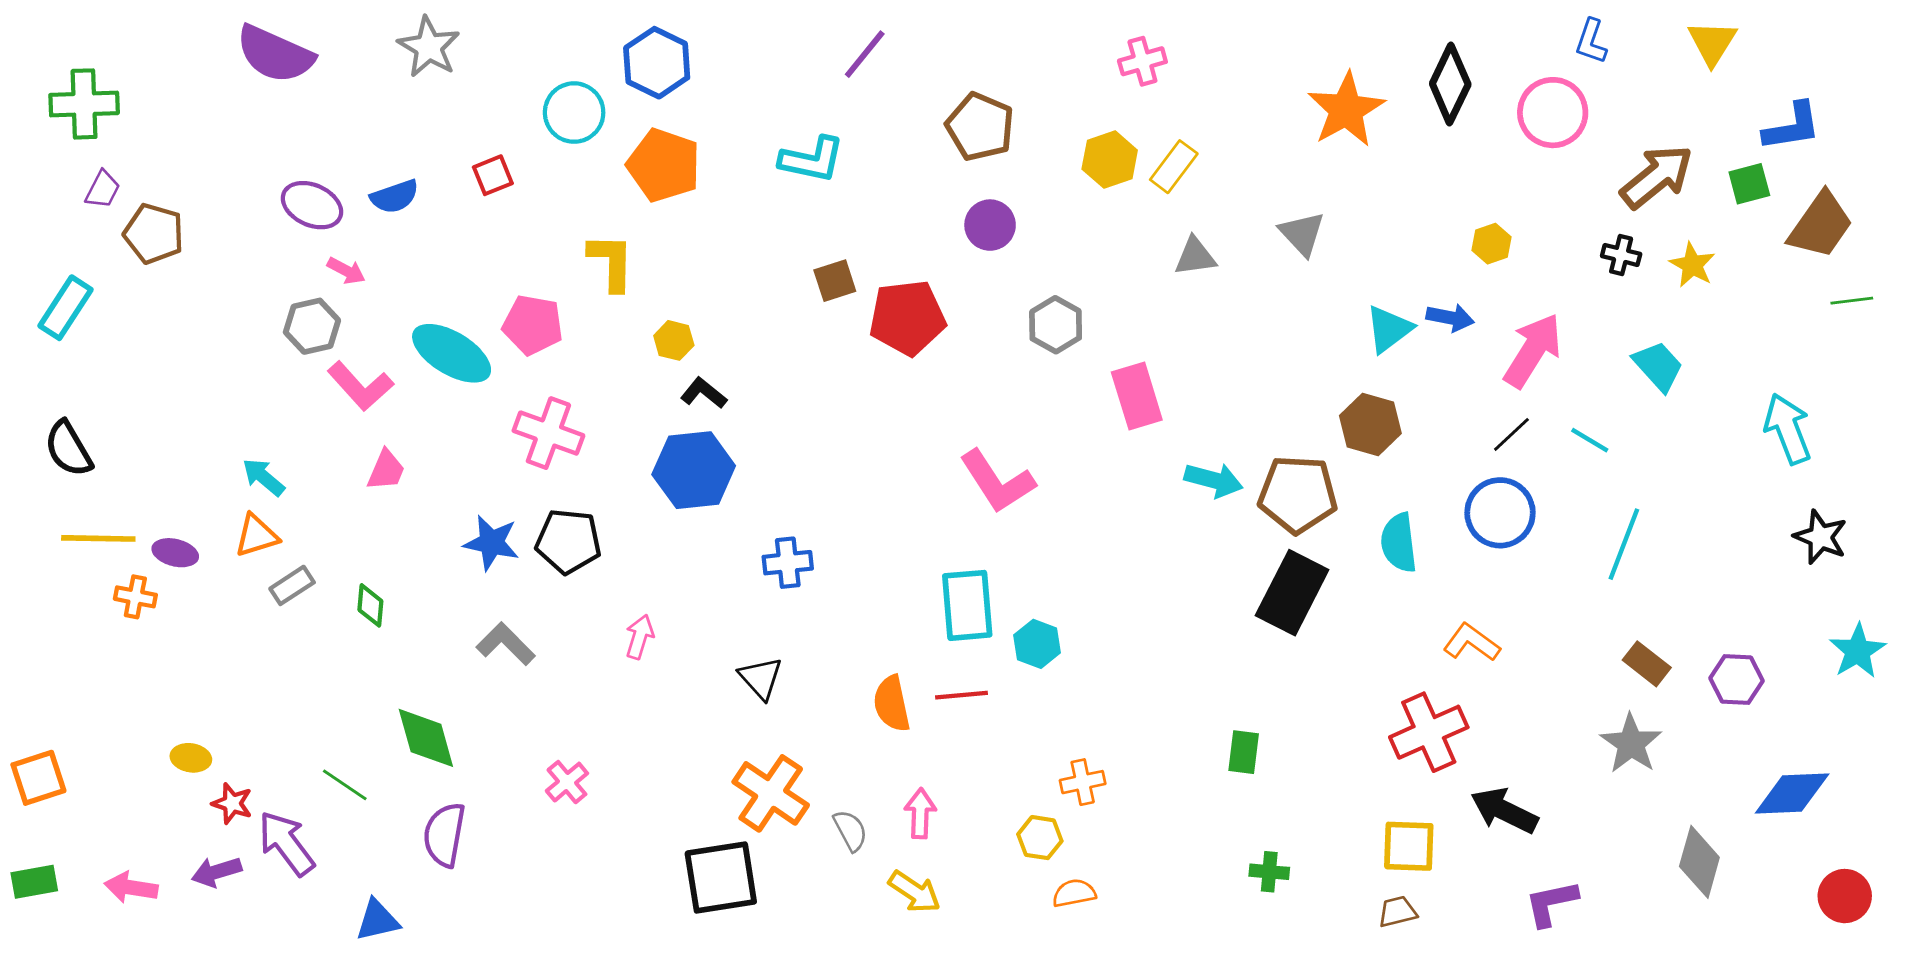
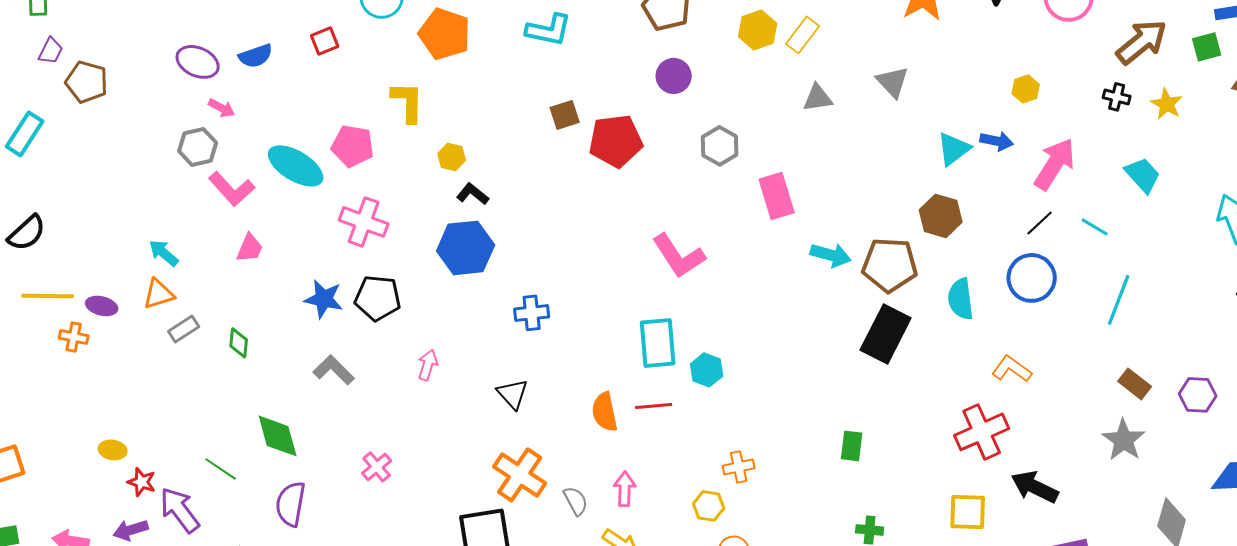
black semicircle: (68, 449) -> (27, 233), turned -102

